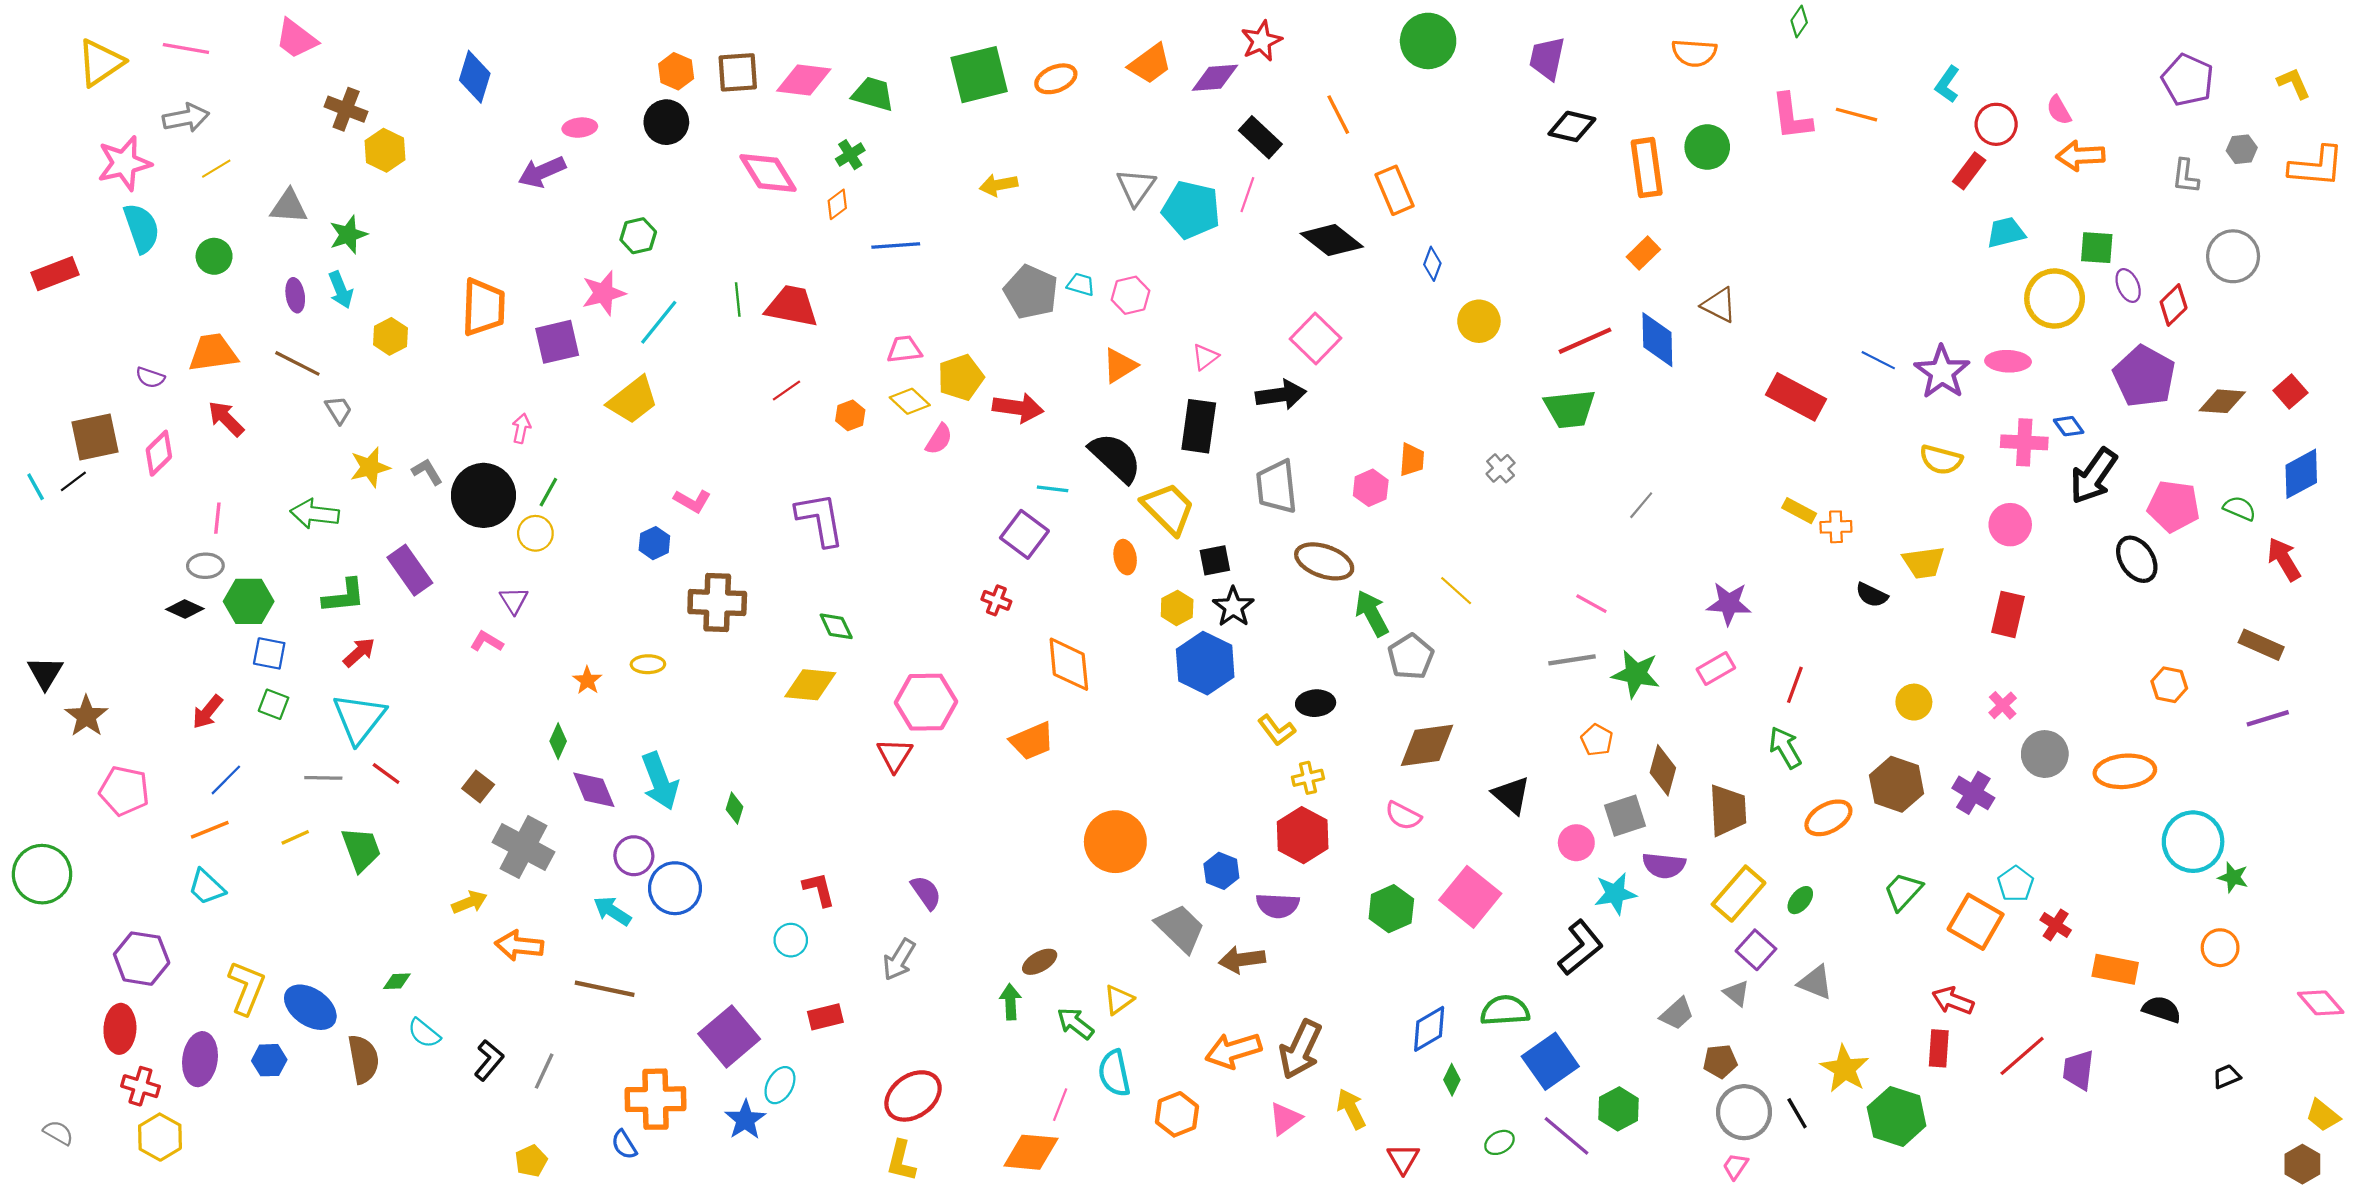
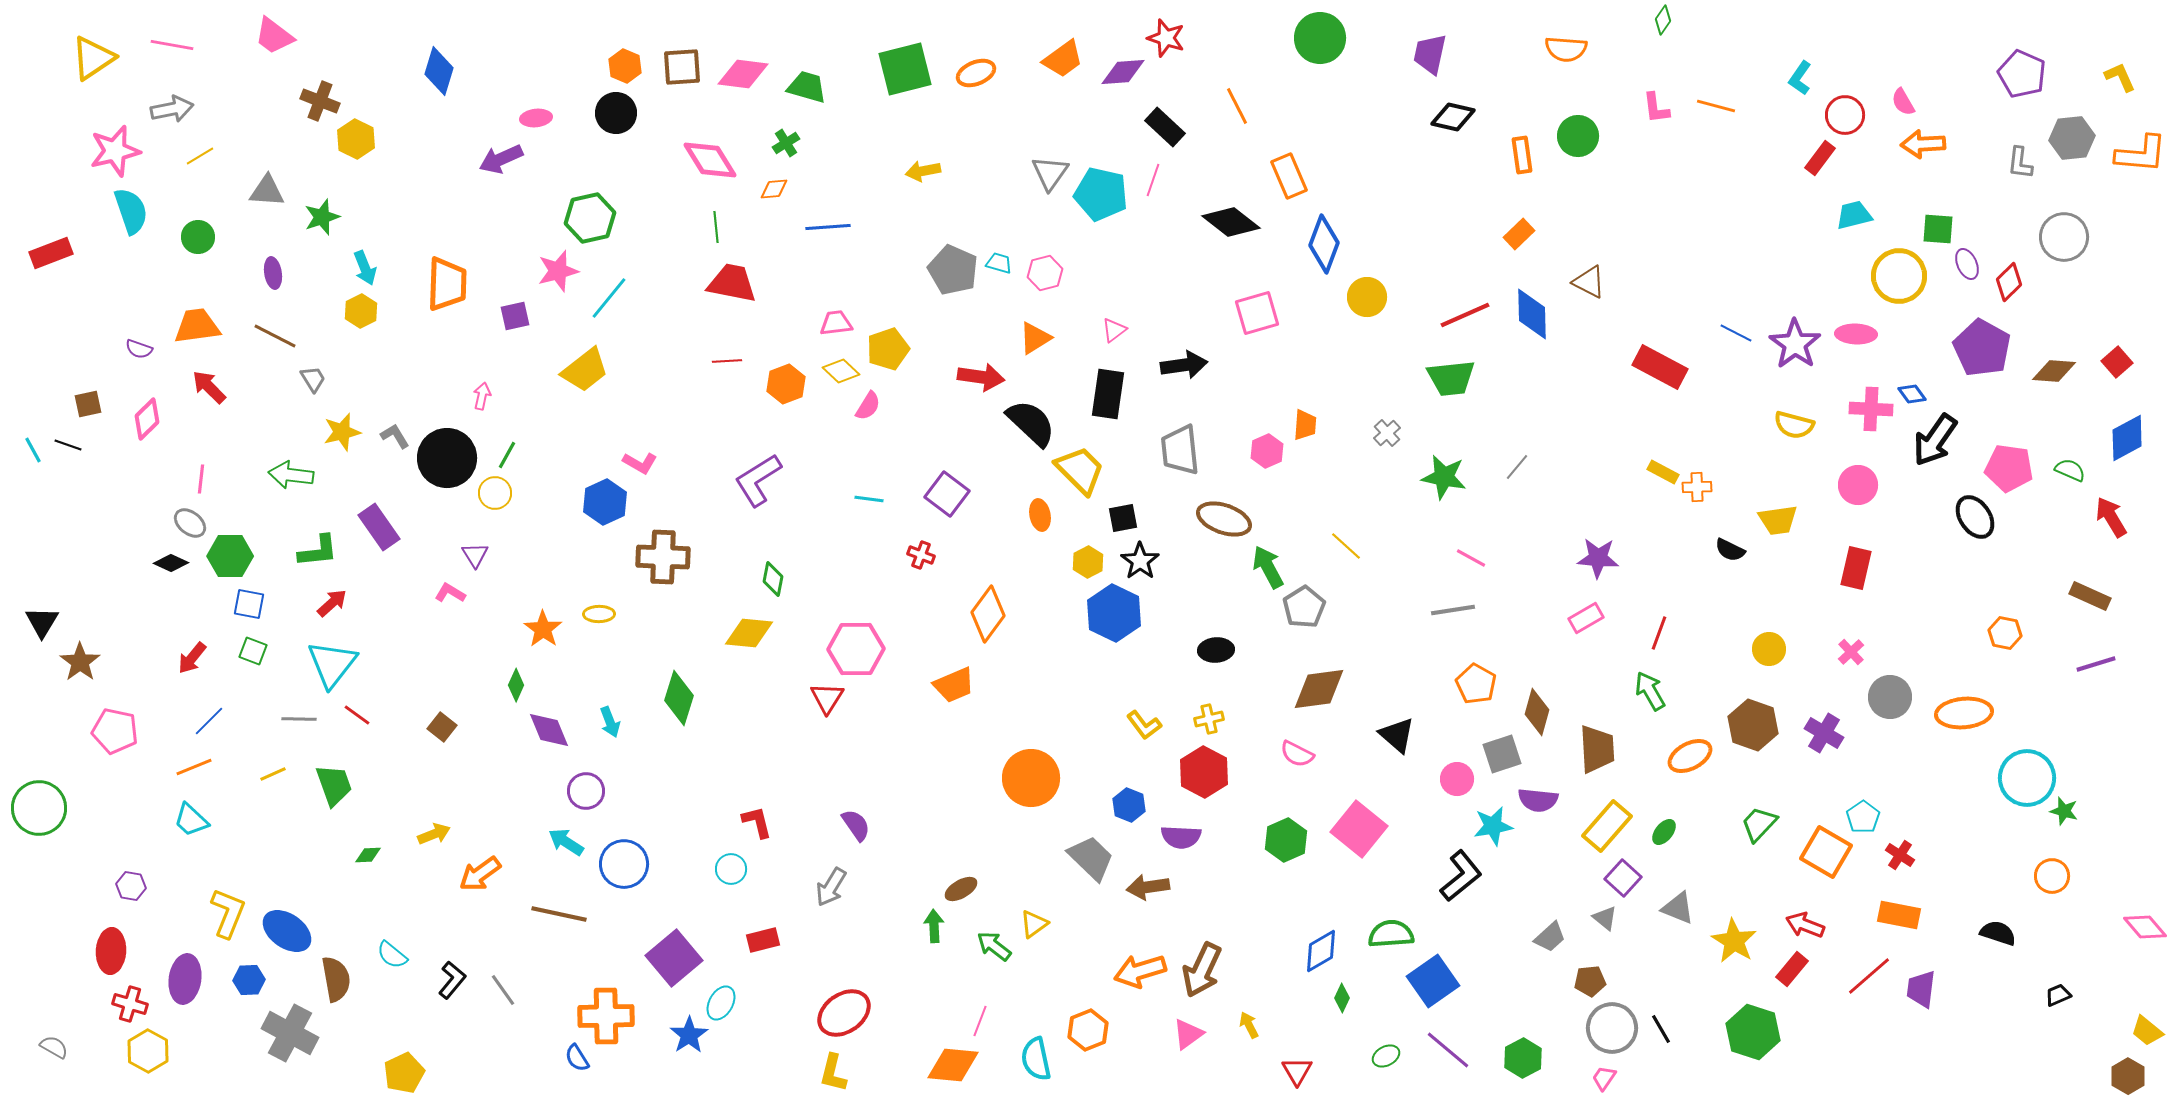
red star: (1261, 41) -> (1166, 38), turned -30
pink L-shape: (1792, 117) -> (1656, 108), size x0.7
gray hexagon: (2242, 149) -> (2072, 138), size x1.6
orange rectangle: (1647, 168) -> (1522, 155), size x0.7
orange diamond: (837, 204) -> (774, 189), turned 32
green hexagon: (638, 236) -> (590, 218), size x1.5
blue diamond: (1432, 264) -> (1324, 244), size x1.8
cyan arrow: (341, 290) -> (365, 268), moved
green line: (738, 300) -> (716, 227), moved
pink square: (1316, 339) -> (1257, 313), moved, turned 30
purple square: (557, 342) -> (515, 316), size x0.7
red line: (786, 390) -> (727, 361), turned 32
red arrow: (1018, 408) -> (981, 377), moved
orange hexagon: (850, 415) -> (786, 384), size x1.4
brown square: (95, 437) -> (88, 404), size x0.6
black line: (73, 481) -> (68, 445), turned 56
cyan line: (1053, 489) -> (869, 499), moved
purple L-shape: (820, 519) -> (758, 480), turned -112
blue hexagon: (654, 543) -> (605, 502), size x1.5
gray ellipse: (205, 566) -> (190, 523), turned 40
green diamond: (836, 626) -> (773, 579), turned 36
orange diamond: (1069, 664) -> (988, 614), turned 42
green star: (1636, 674) -> (1444, 477), moved
orange star: (587, 680) -> (543, 629), size x1.4
yellow L-shape: (1277, 730) -> (1144, 725), moved
orange pentagon: (1597, 740) -> (1476, 684), size x1.4
cyan arrow: (660, 781) -> (610, 722), size x0.6
green diamond: (735, 808) -> (679, 698), moved, size x1.8
gray cross: (524, 847) -> (290, 1033), moved
blue circle: (675, 888) -> (624, 864), moved
orange arrow: (519, 946) -> (480, 874), turned -42
purple hexagon: (142, 959) -> (131, 886), size x0.6
orange rectangle: (2115, 969) -> (1899, 915), moved
green diamond: (397, 981) -> (368, 855), moved
red rectangle: (1939, 1048) -> (1792, 969), turned 36
yellow star: (1845, 1069) -> (1734, 941), moved
gray line: (544, 1071) -> (503, 990), turned -60
cyan semicircle: (1114, 1073) -> (1036, 1059), moved
yellow arrow: (1351, 1109) -> (1249, 1025), size x0.7
green hexagon: (1618, 1109) -> (1523, 1058), moved
yellow pentagon: (531, 1161) -> (404, 1073), moved, size x1.4

